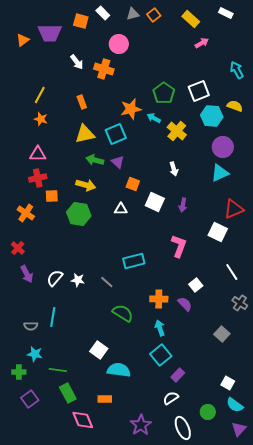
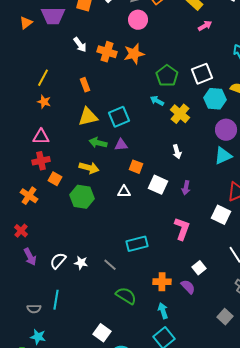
pink circle: (119, 44) -> (138, 20), moved
orange star: (131, 109) -> (134, 54), moved
purple triangle: (118, 162) -> (121, 145), turned -48
orange square: (52, 196) -> (55, 179), turned 32

